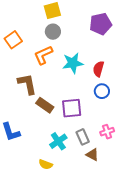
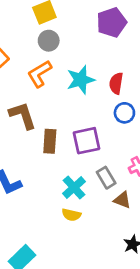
brown rectangle: (45, 105) -> (50, 141), turned 66
yellow semicircle: (46, 164) -> (71, 215), moved

